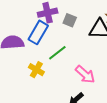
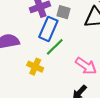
blue rectangle: (38, 32) -> (48, 29), moved

